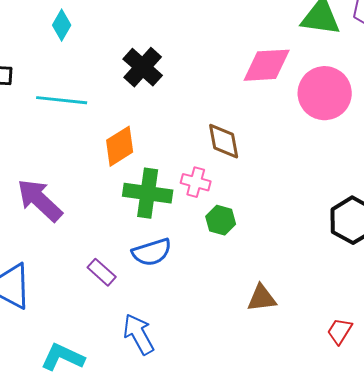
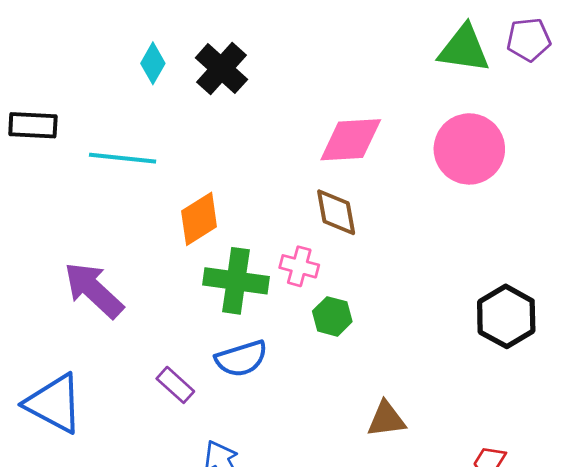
cyan diamond: (62, 25) -> (153, 63), moved
pink diamond: (267, 65) -> (351, 140), moved
black cross: (143, 67) -> (221, 69), moved

